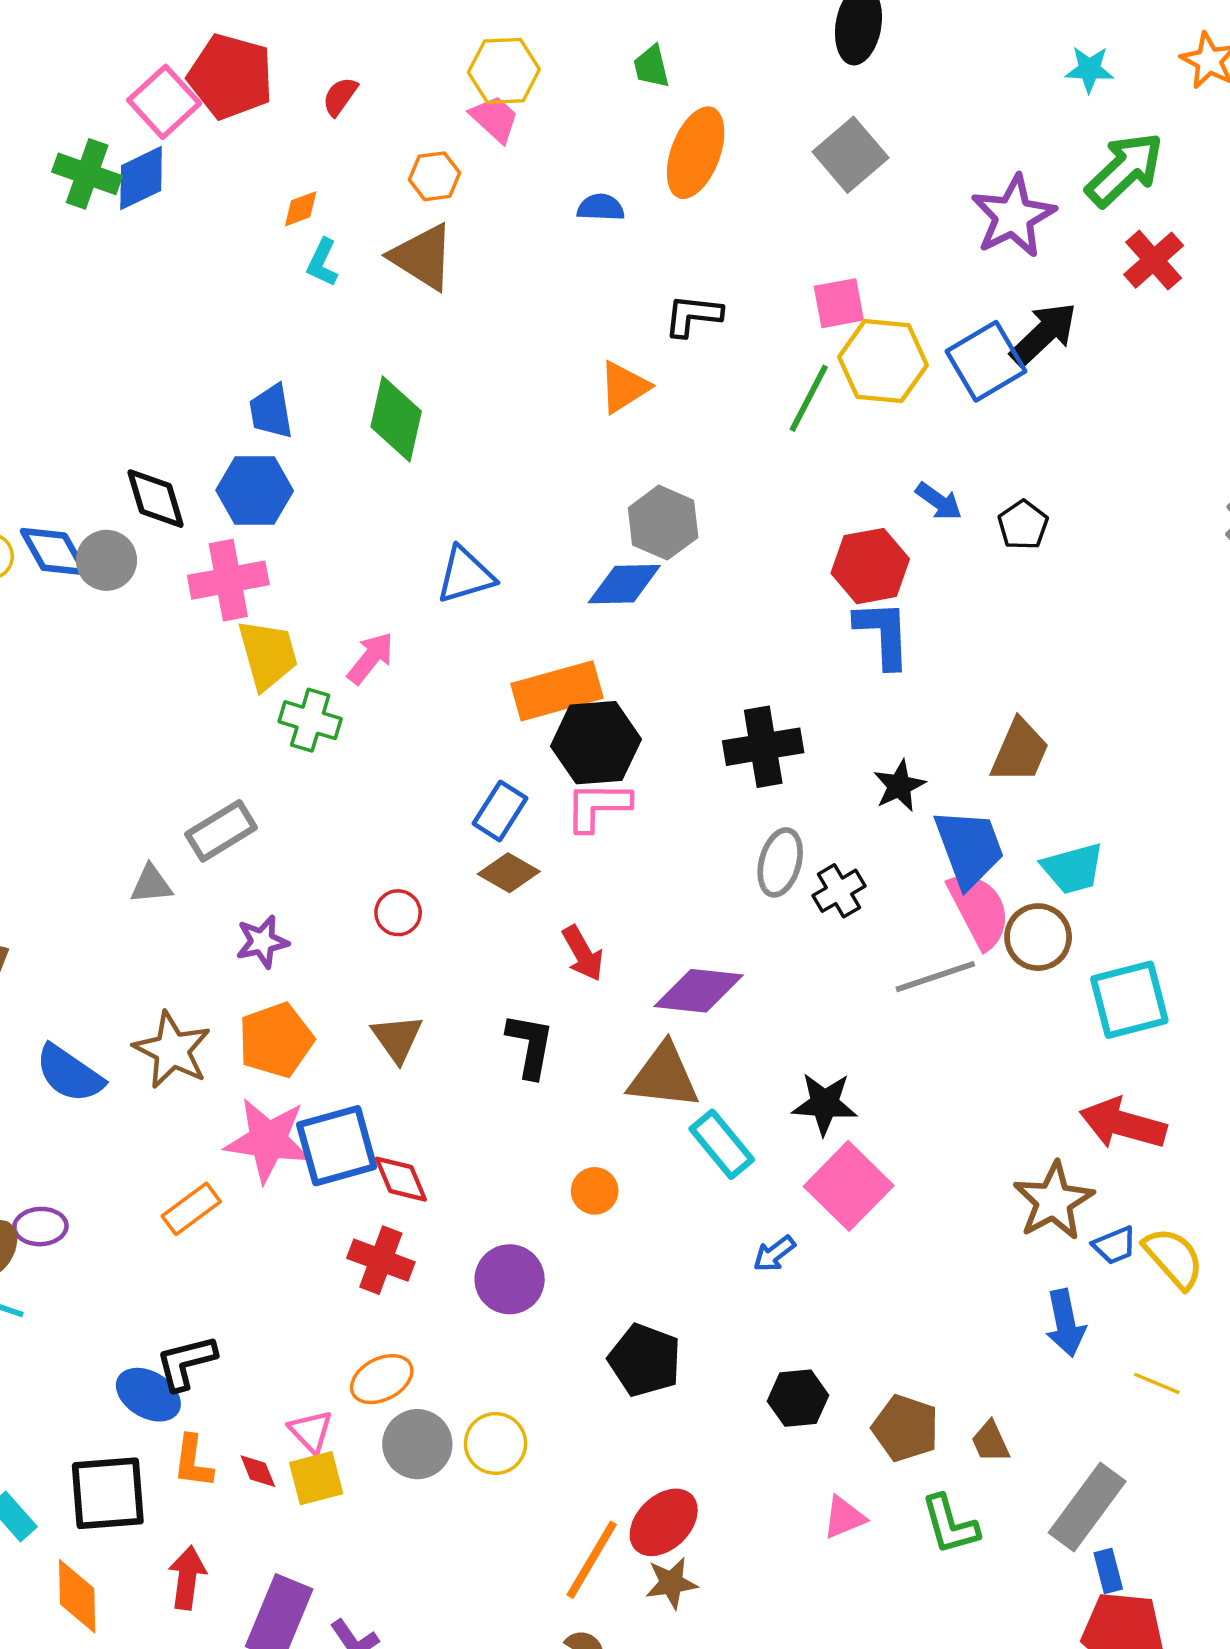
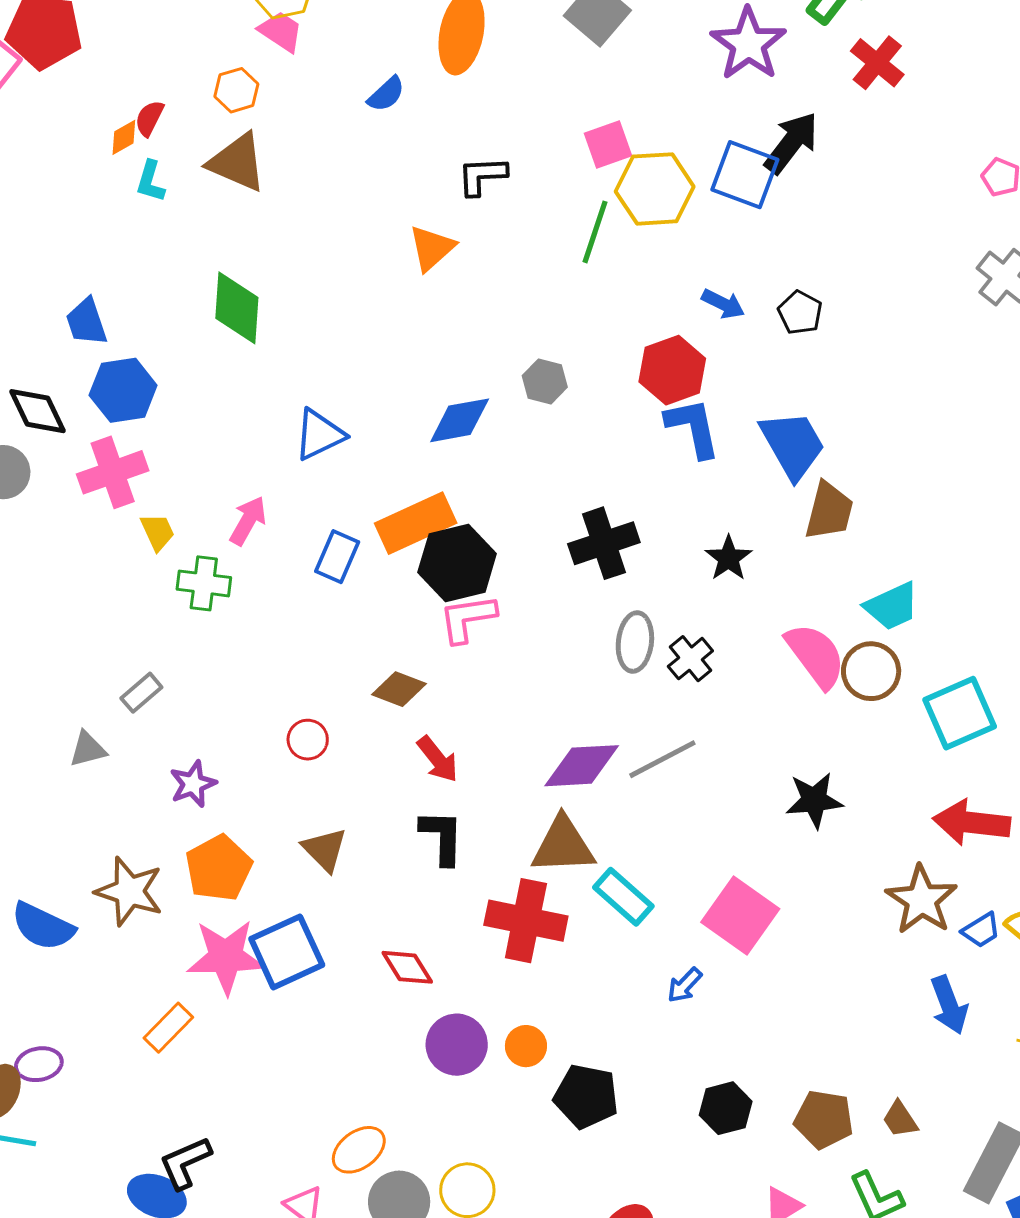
red semicircle: (340, 96) -> (149, 118), moved
blue semicircle: (601, 207) -> (386, 94), turned 144
blue square: (986, 361) -> (745, 175), turned -30
blue trapezoid: (271, 411) -> (87, 322), moved
gray hexagon: (663, 523) -> (545, 381), moved, size x0.7
yellow trapezoid: (268, 655) -> (158, 532), size x0.6
blue rectangle: (500, 811) -> (337, 557), moved
gray rectangle: (221, 831) -> (141, 693), size x0.7
blue trapezoid: (969, 848) -> (793, 445), moved
red arrow: (583, 953) -> (438, 759), moved
gray line: (935, 977) -> (662, 759), moved
black star: (825, 1104) -> (814, 800), moved
red diamond: (401, 1179) -> (407, 967), moved
orange circle: (595, 1191) -> (526, 1046), moved
red cross: (381, 1260) -> (526, 921), moved, size x1.4

